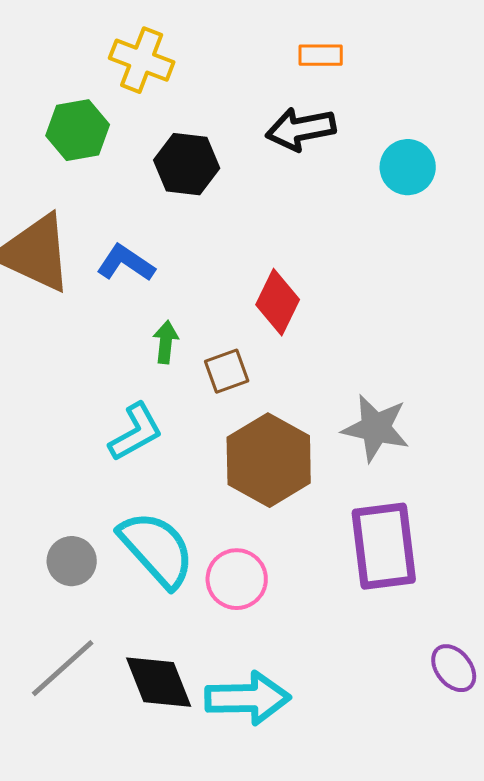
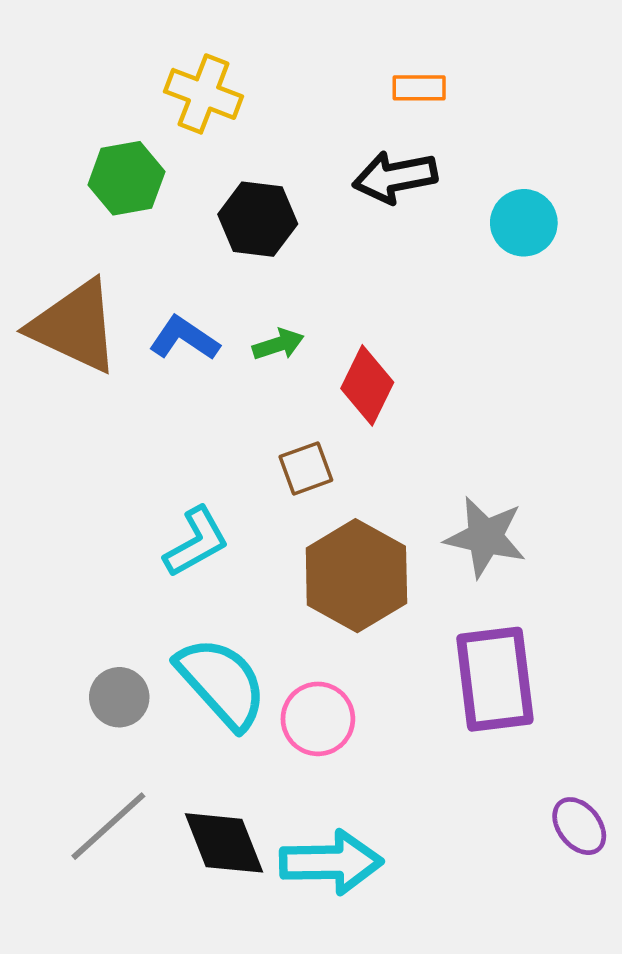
green arrow: (166, 342) -> (278, 344), moved, turned 66

